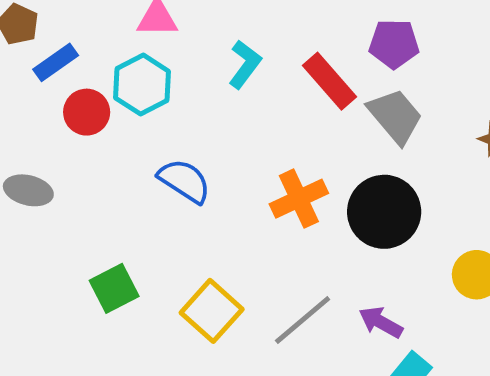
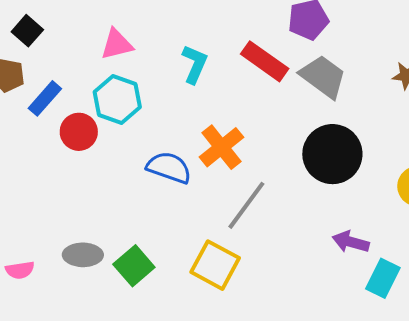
gray ellipse: (28, 190) -> (83, 255), moved
orange cross: (299, 199) -> (222, 147), moved
gray line: (303, 320) -> (246, 205), moved

